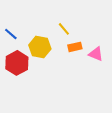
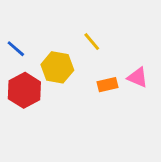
orange rectangle: (75, 47) -> (108, 85), moved

